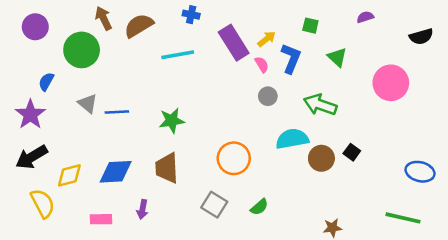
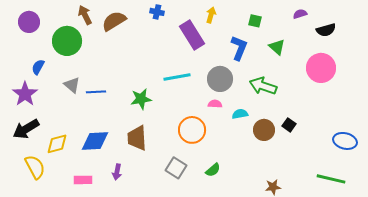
black semicircle: (421, 37) -> (326, 30), moved
yellow arrow: (267, 39) -> (211, 15), moved, turned -35
cyan line: (178, 55) -> (177, 77), moved
pink semicircle: (262, 65) -> (215, 104), moved, turned -56
gray circle: (268, 96) -> (220, 79), size x1.6
cyan semicircle: (292, 139) -> (240, 114), size x0.6

